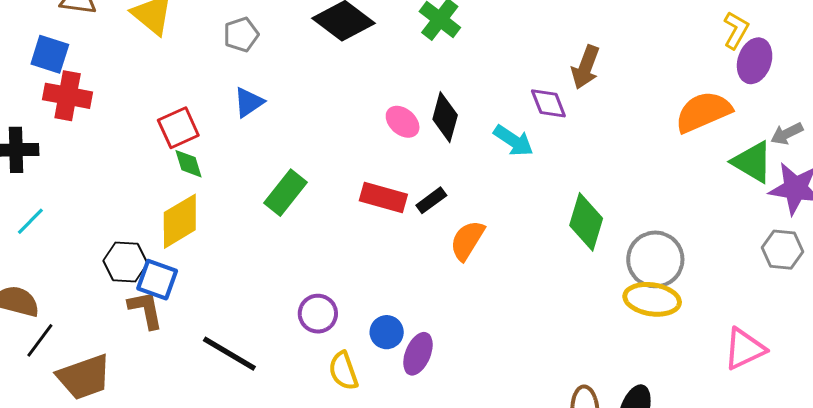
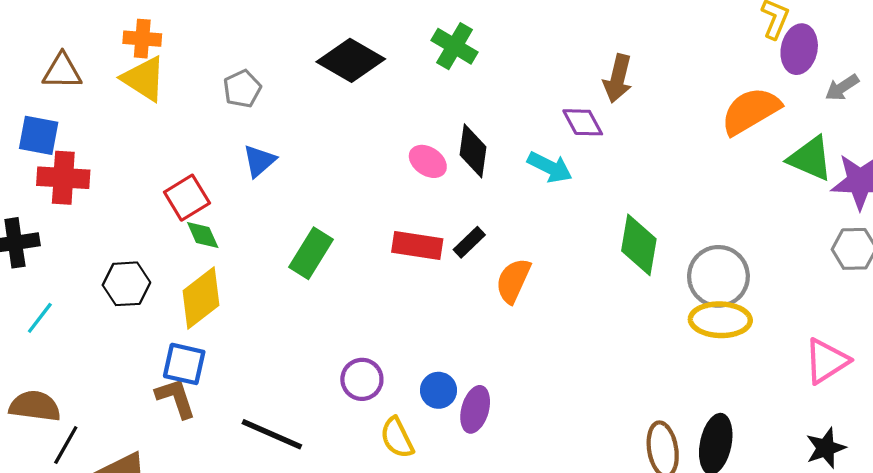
gray arrow: (787, 134) -> (842, 88), moved
black hexagon: (125, 262) -> (126, 284), moved

